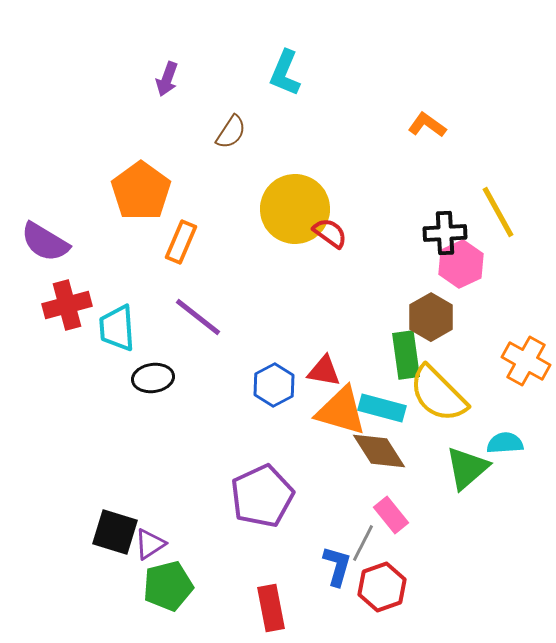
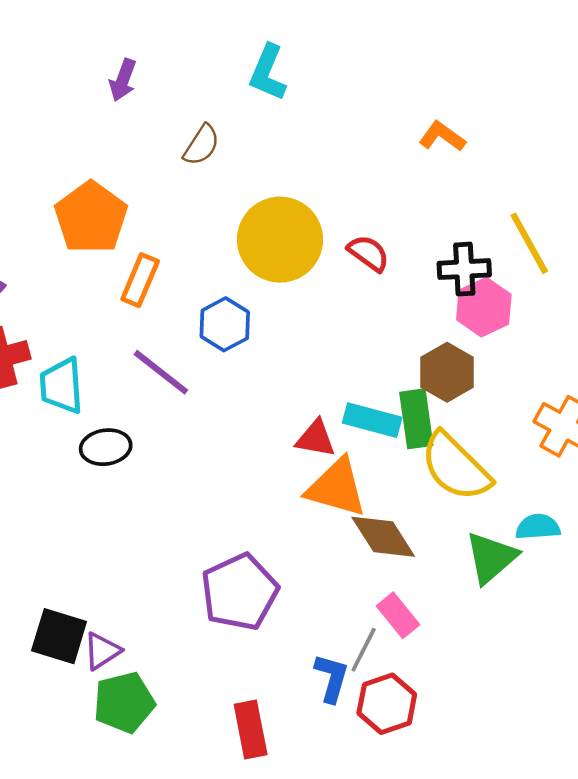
red semicircle: (330, 233) -> (368, 253), moved
blue hexagon: (274, 385) -> (225, 324), moved
cyan rectangle: (382, 408) -> (372, 420), moved

